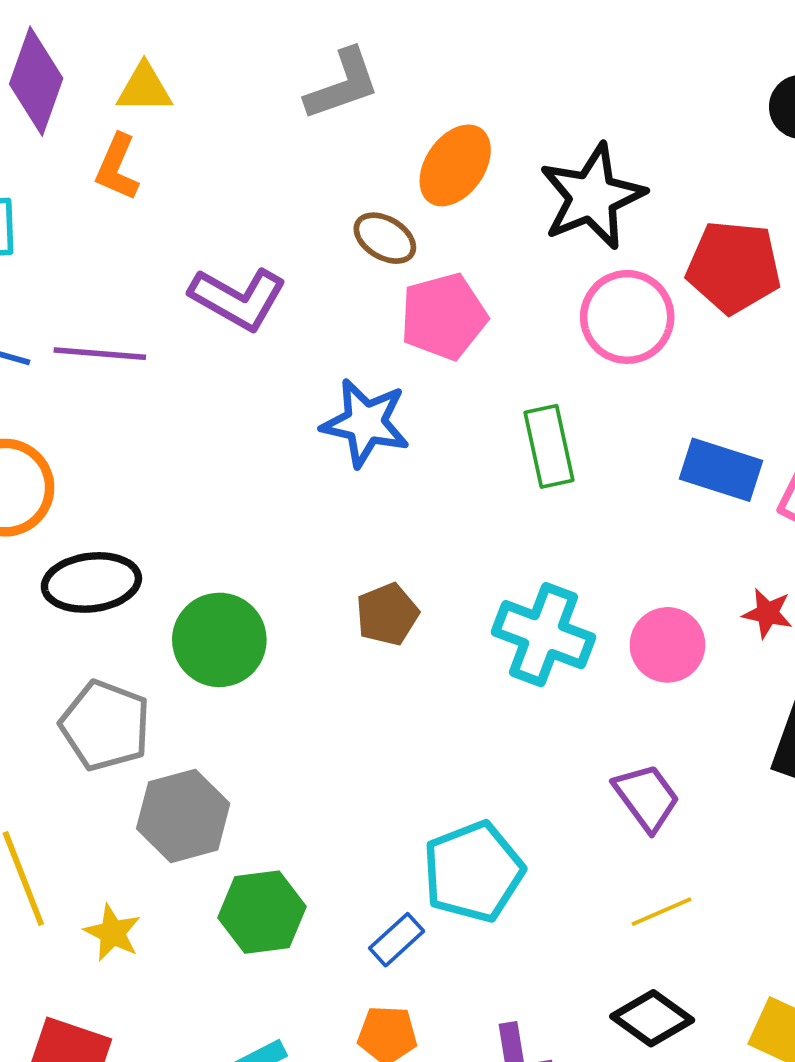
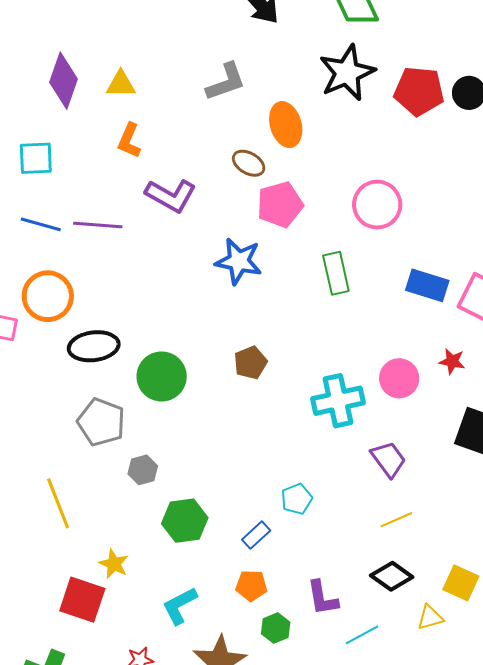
orange ellipse: (455, 165) -> (286, 125), turned -51
orange L-shape: (117, 167) -> (129, 141), moved
black star: (592, 197) -> (347, 73), moved
red pentagon: (734, 267) -> (419, 91), moved
cyan cross: (543, 635) -> (338, 401), moved, turned -33
gray hexagon: (183, 816) -> (143, 470), size x0.6
cyan pentagon: (473, 872) -> (297, 499), size x0.6
yellow star: (112, 933) -> (114, 564), moved

